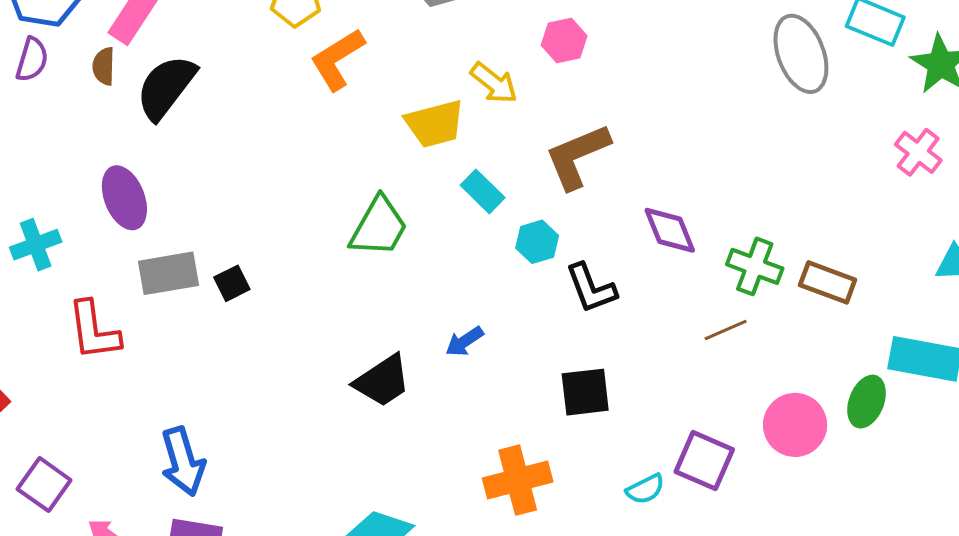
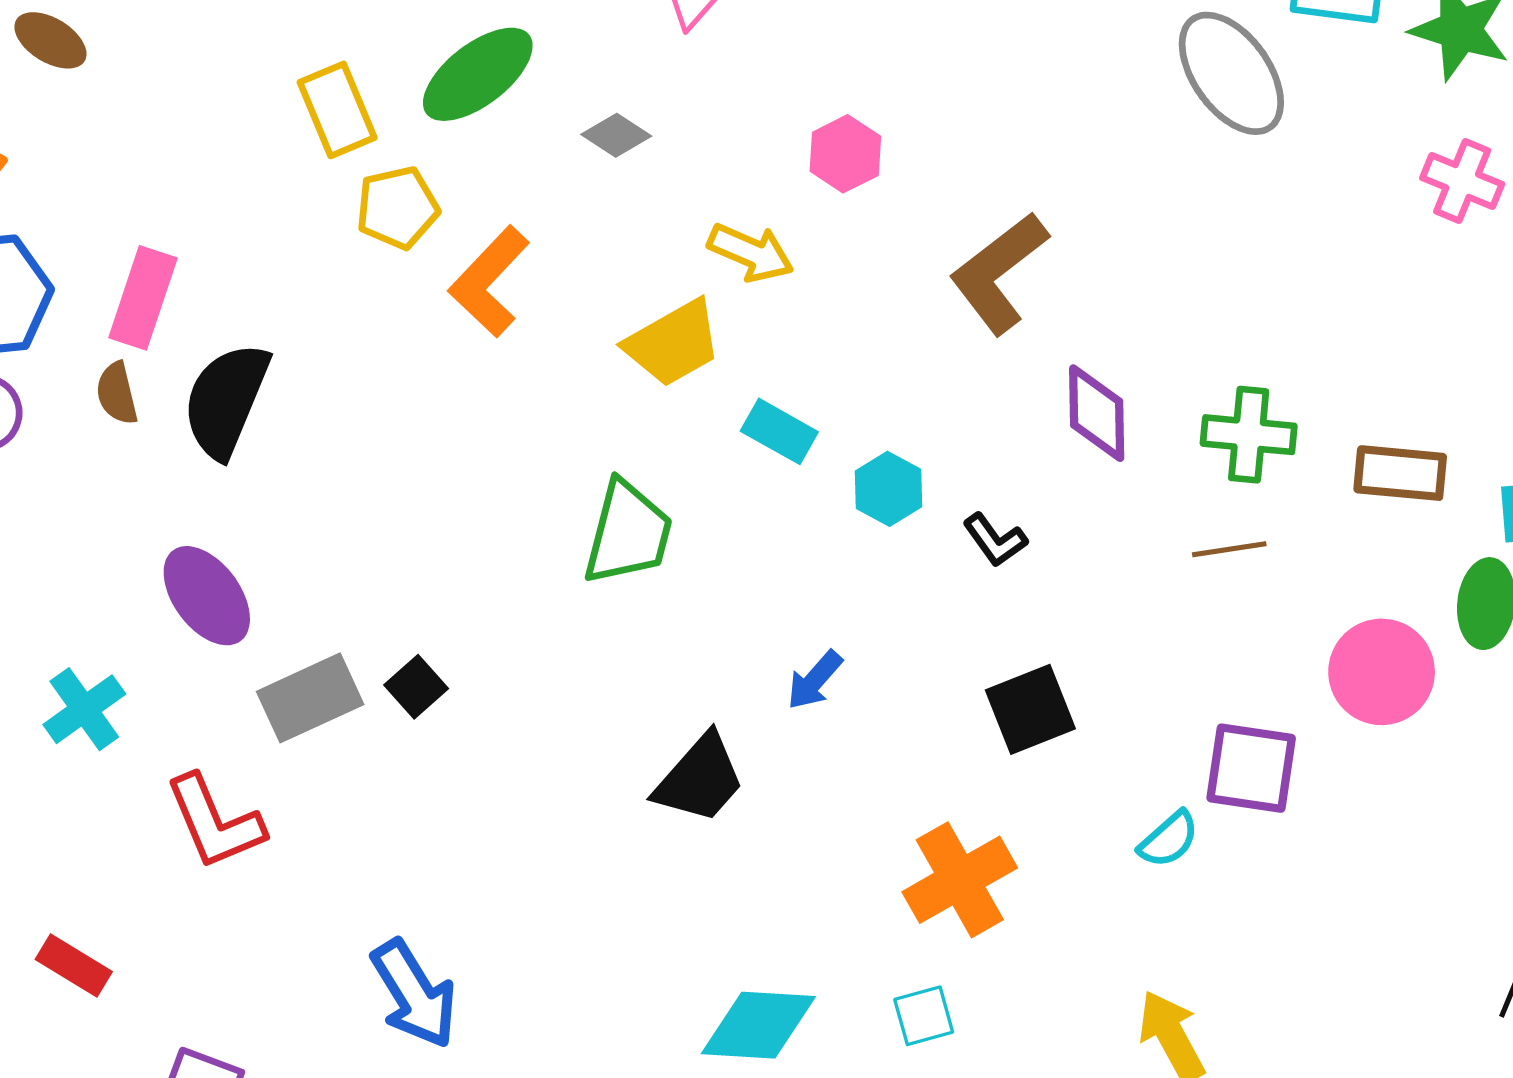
brown L-shape: (577, 156) -> (999, 273), moved
purple diamond: (670, 230) -> (1097, 413), turned 36
brown rectangle: (828, 282) -> (1400, 473), moved
black L-shape: (591, 288) -> (995, 540), size x0.7
brown line: (726, 330) -> (1229, 549), turned 30

